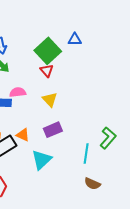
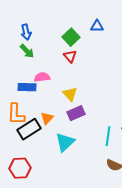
green square: (48, 51) -> (71, 37), size x0.7
yellow triangle: (50, 100) -> (70, 94), moved
orange triangle: (23, 135) -> (47, 118), turned 48

